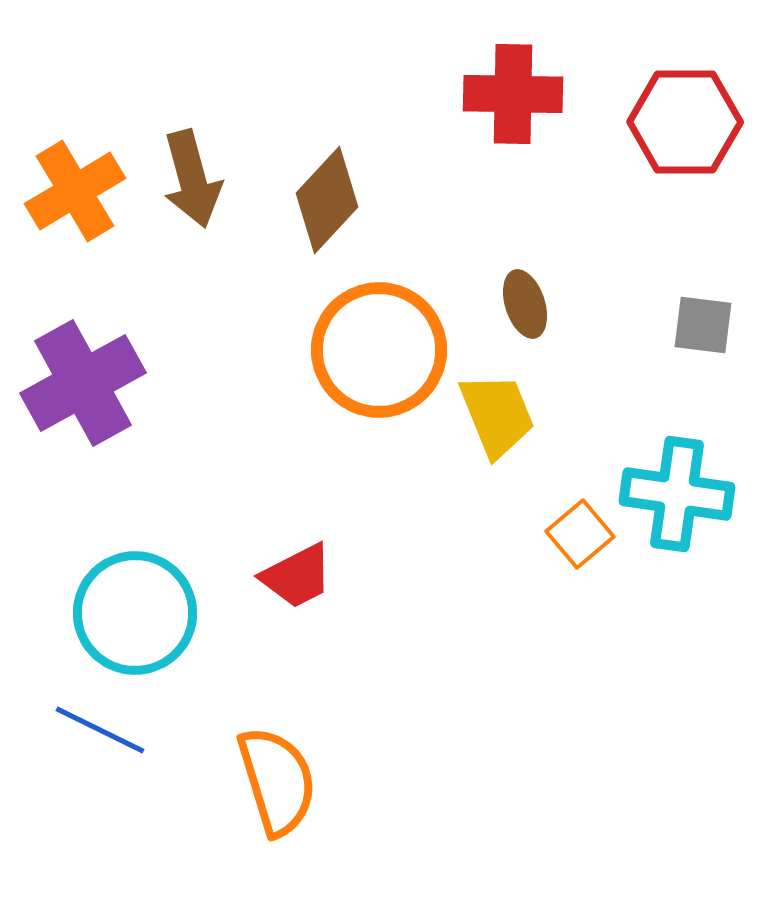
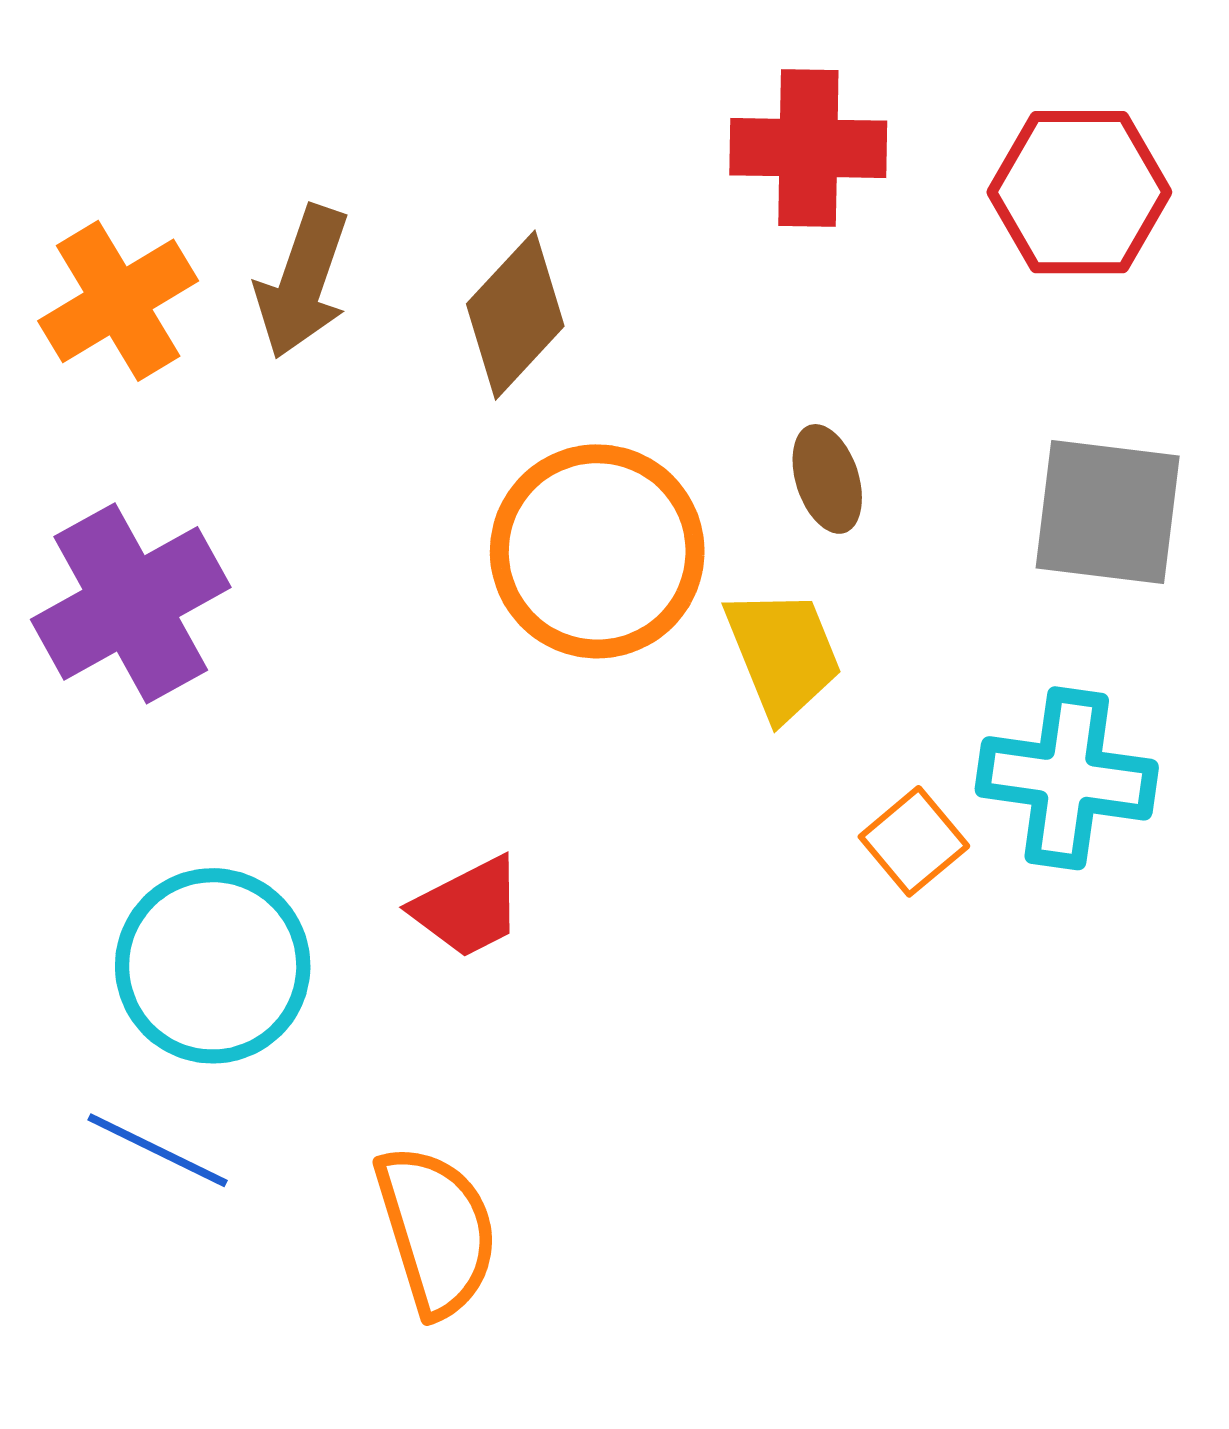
brown arrow: (192, 179) -> (302, 282), turned 34
gray square: (703, 325) -> (1108, 512), size x1.6

